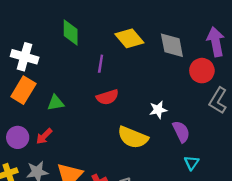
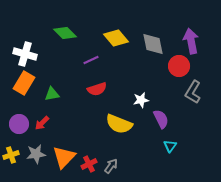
green diamond: (71, 33) -> (65, 33), turned -45
purple line: (101, 64) -> (91, 60), turned 56

